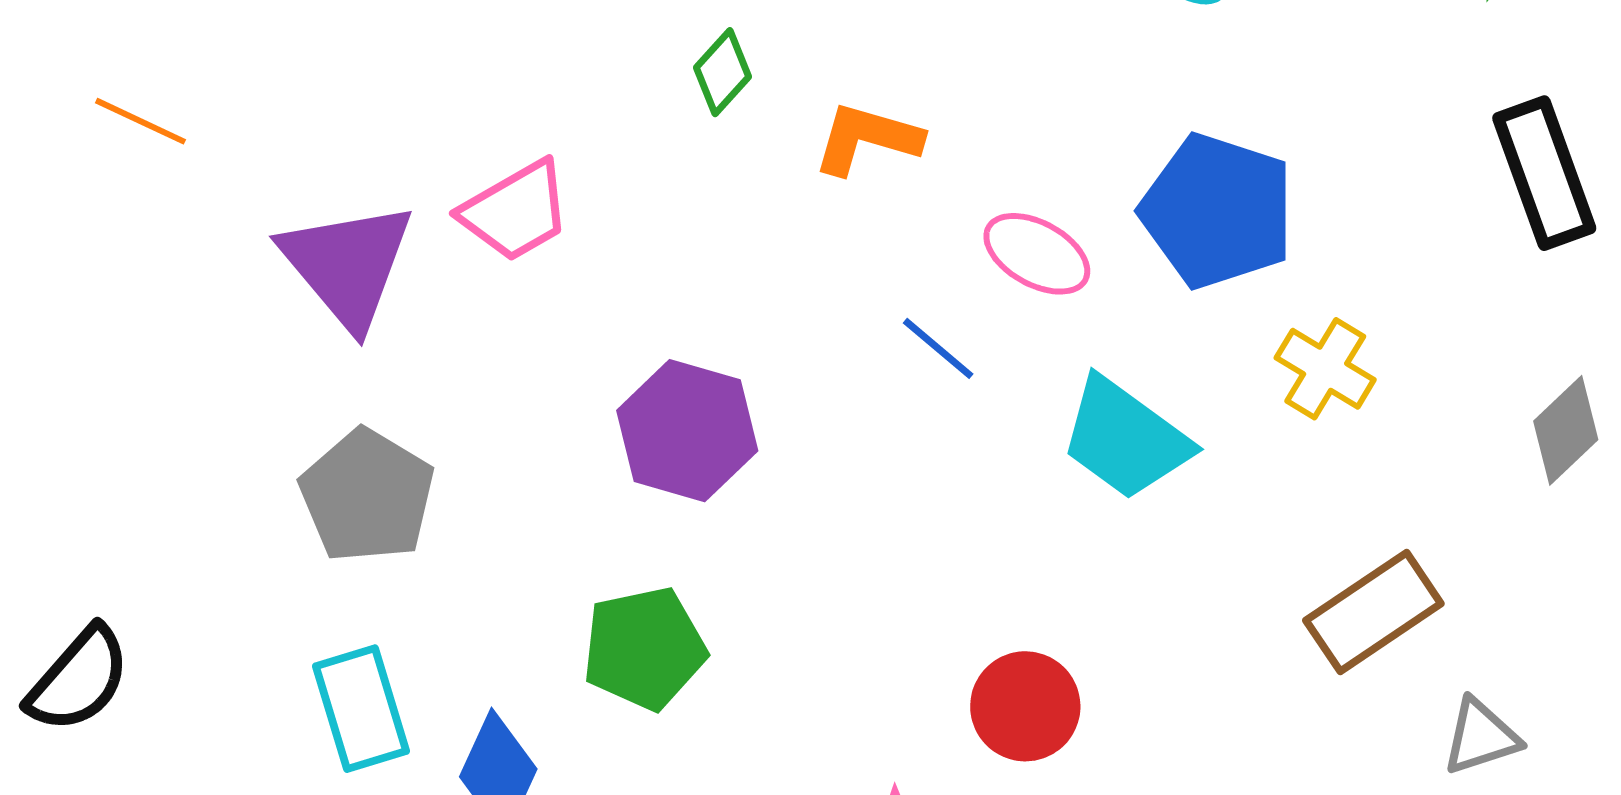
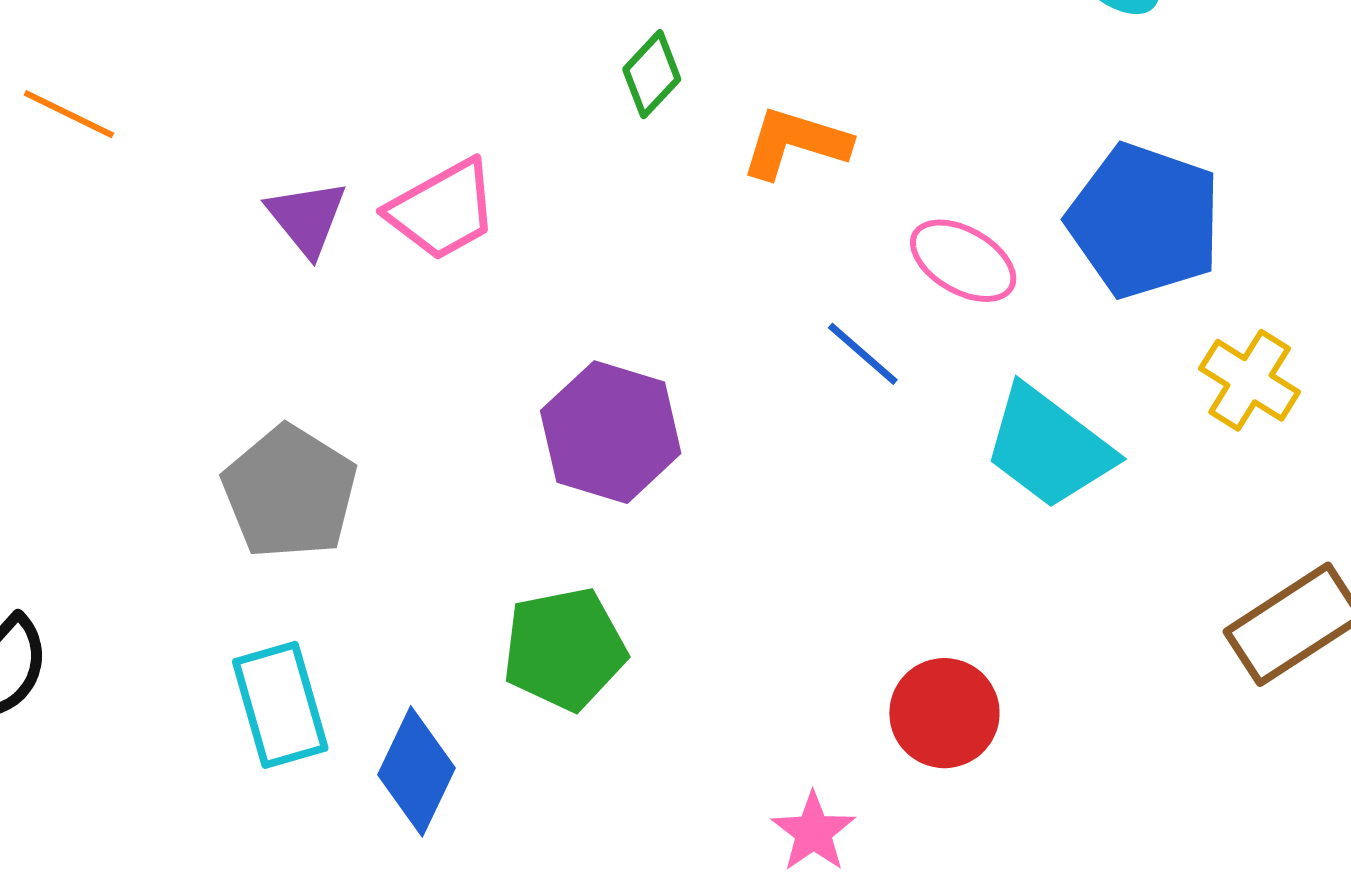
purple triangle: (347, 265) -> (307, 218), moved, size x0.6

